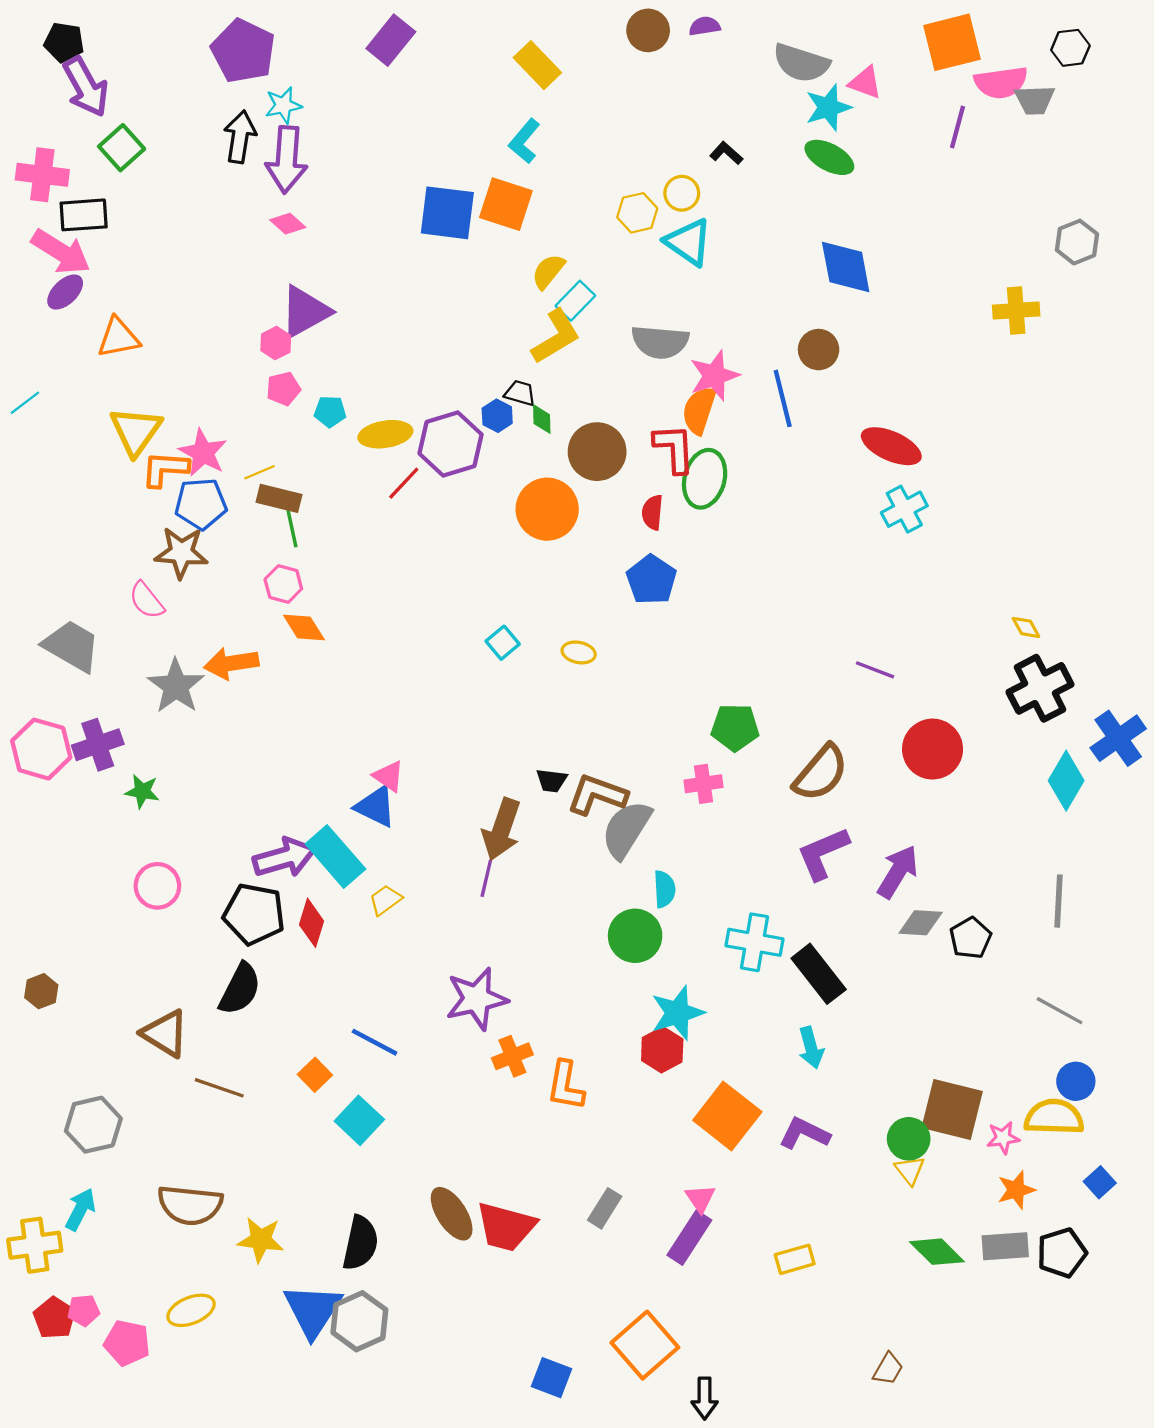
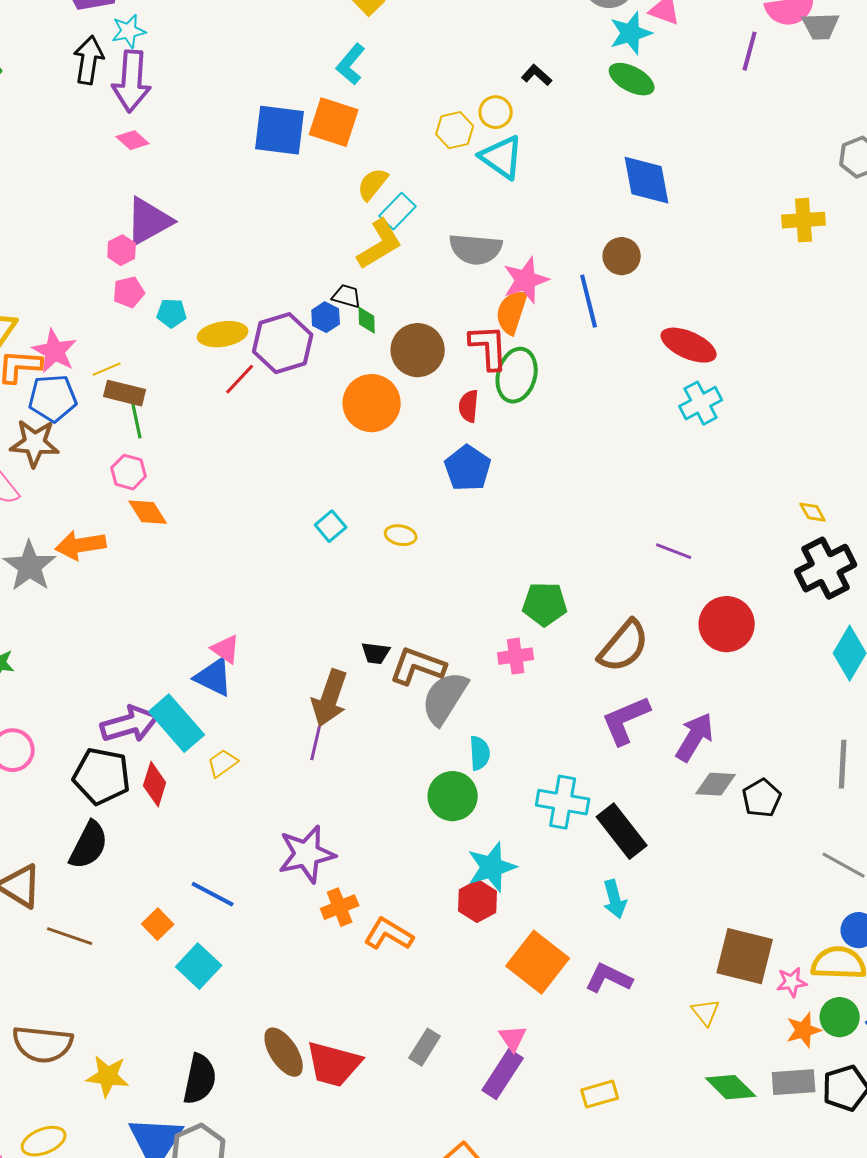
orange L-shape: (566, 1086) -> (389, 934), turned 111
green circle: (909, 1139) -> (840, 1017), moved

